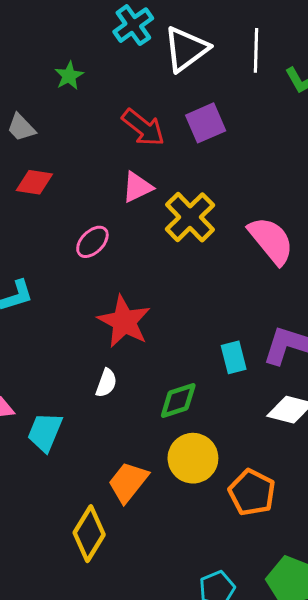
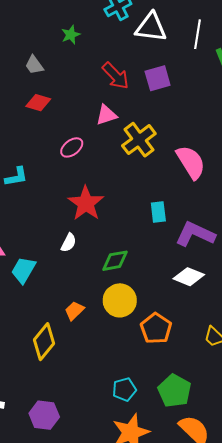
white triangle: (186, 49) -> (151, 27), turned 36
cyan rectangle: (234, 357) -> (158, 212), moved
orange trapezoid: (128, 482) -> (74, 311), size x0.7

